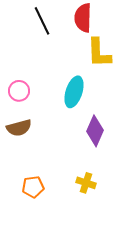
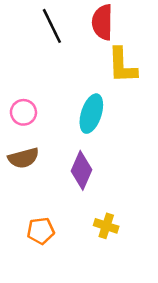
purple diamond: (95, 131) -> (81, 170), moved

